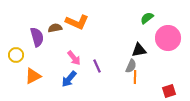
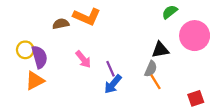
purple semicircle: (37, 37) -> (39, 57), moved
yellow circle: (16, 55) -> (25, 50), moved
orange line: (135, 77) -> (156, 82), turned -32
blue arrow: (69, 79) -> (113, 84), moved

